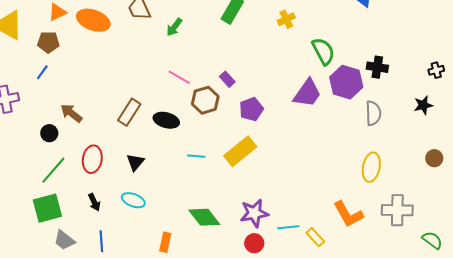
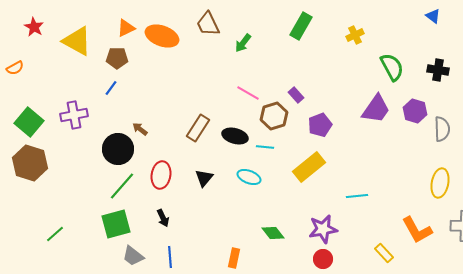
black cross: (377, 67) -> (438, 70), moved
purple hexagon: (346, 82) -> (415, 111), moved, size x0.7
brown arrow: (71, 113) -> (140, 129), size x0.7
black circle: (49, 133) -> (118, 149), size x1.8
cyan line: (196, 156) -> (265, 147), moved
cyan ellipse: (133, 200) -> (249, 177), moved
green diamond: (204, 217) -> (273, 233), size x0.7
cyan line: (288, 227) -> (357, 196), moved

